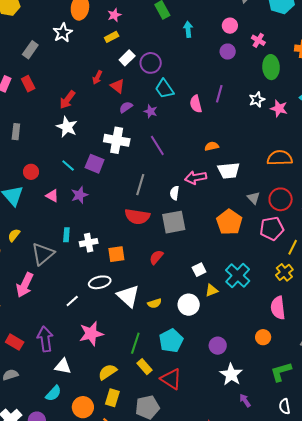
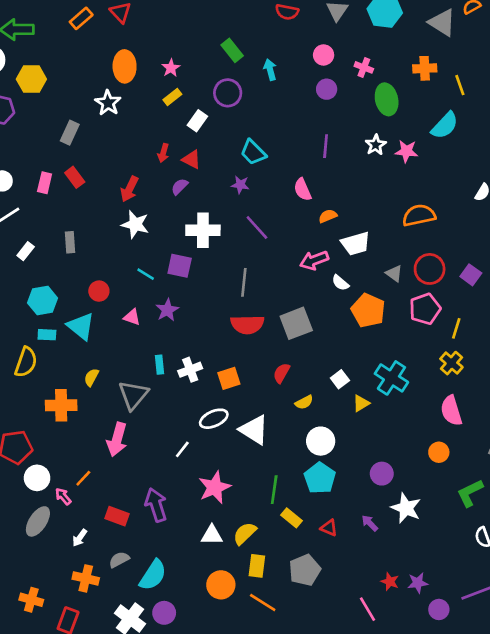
purple circle: (151, 63) -> (228, 93), moved
pink semicircle: (196, 104) -> (303, 190), moved
purple semicircle: (126, 107) -> (180, 187), moved
white semicircle: (174, 193) -> (340, 283), moved, turned -48
yellow semicircle: (154, 303) -> (304, 402), moved
white circle: (189, 305) -> (321, 441), moved
white triangle: (63, 366) -> (212, 535), moved
red triangle: (171, 379) -> (329, 528), size x0.6
cyan semicircle: (53, 393) -> (153, 575), moved, size x1.4
purple arrow: (245, 400) -> (370, 523), moved

